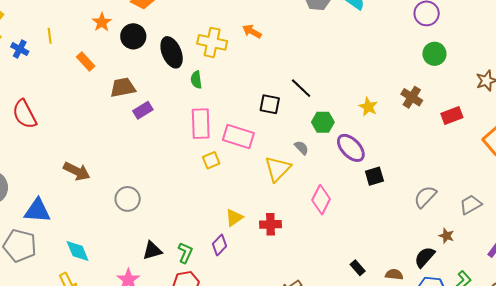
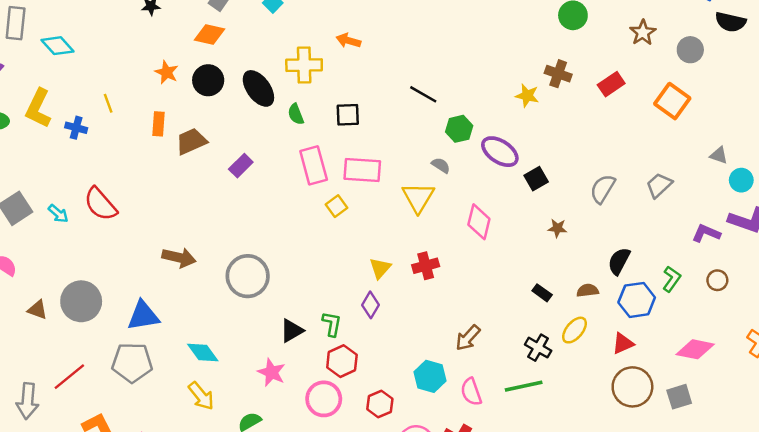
orange rectangle: (86, 62) -> (158, 124), turned 60
brown trapezoid: (123, 87) -> (191, 141), moved
black square: (270, 104) -> (348, 115), moved
yellow star: (368, 107) -> (527, 96), moved
gray circle: (128, 199) -> (248, 276), size x1.4
brown star: (446, 236) -> (557, 228), moved

